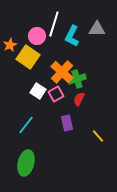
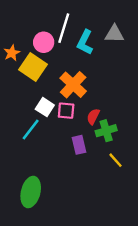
green cross: (77, 79) -> (106, 131), moved
pink square: (56, 94) -> (66, 111), turned 35
cyan line: (26, 125) -> (31, 130), moved

